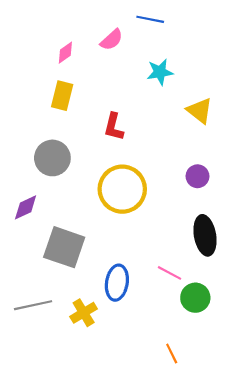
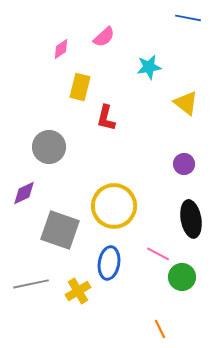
blue line: (150, 19) -> (188, 18), moved
yellow rectangle: (62, 96) -> (80, 87), moved
yellow circle: (122, 189) -> (114, 206), moved

